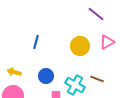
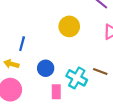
blue line: (36, 42) -> (22, 44), moved
yellow circle: (80, 46) -> (69, 26), moved

